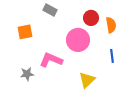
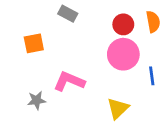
orange semicircle: (111, 25) -> (153, 22), moved
pink circle: (78, 40) -> (123, 54), moved

